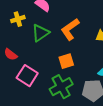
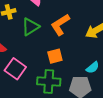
green cross: (61, 87) -> (49, 81), turned 30

